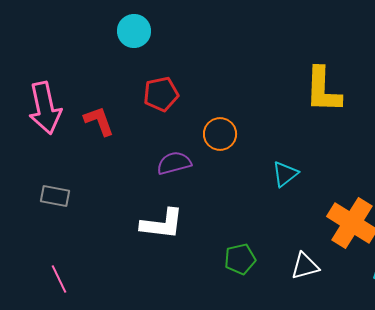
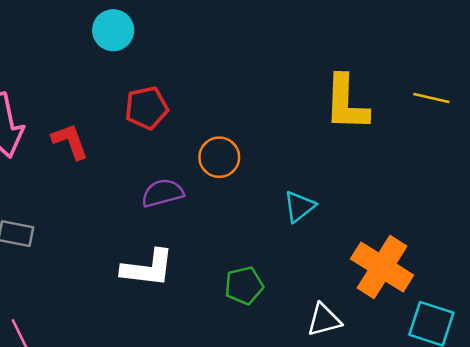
green pentagon: (240, 259) -> (244, 285), moved

